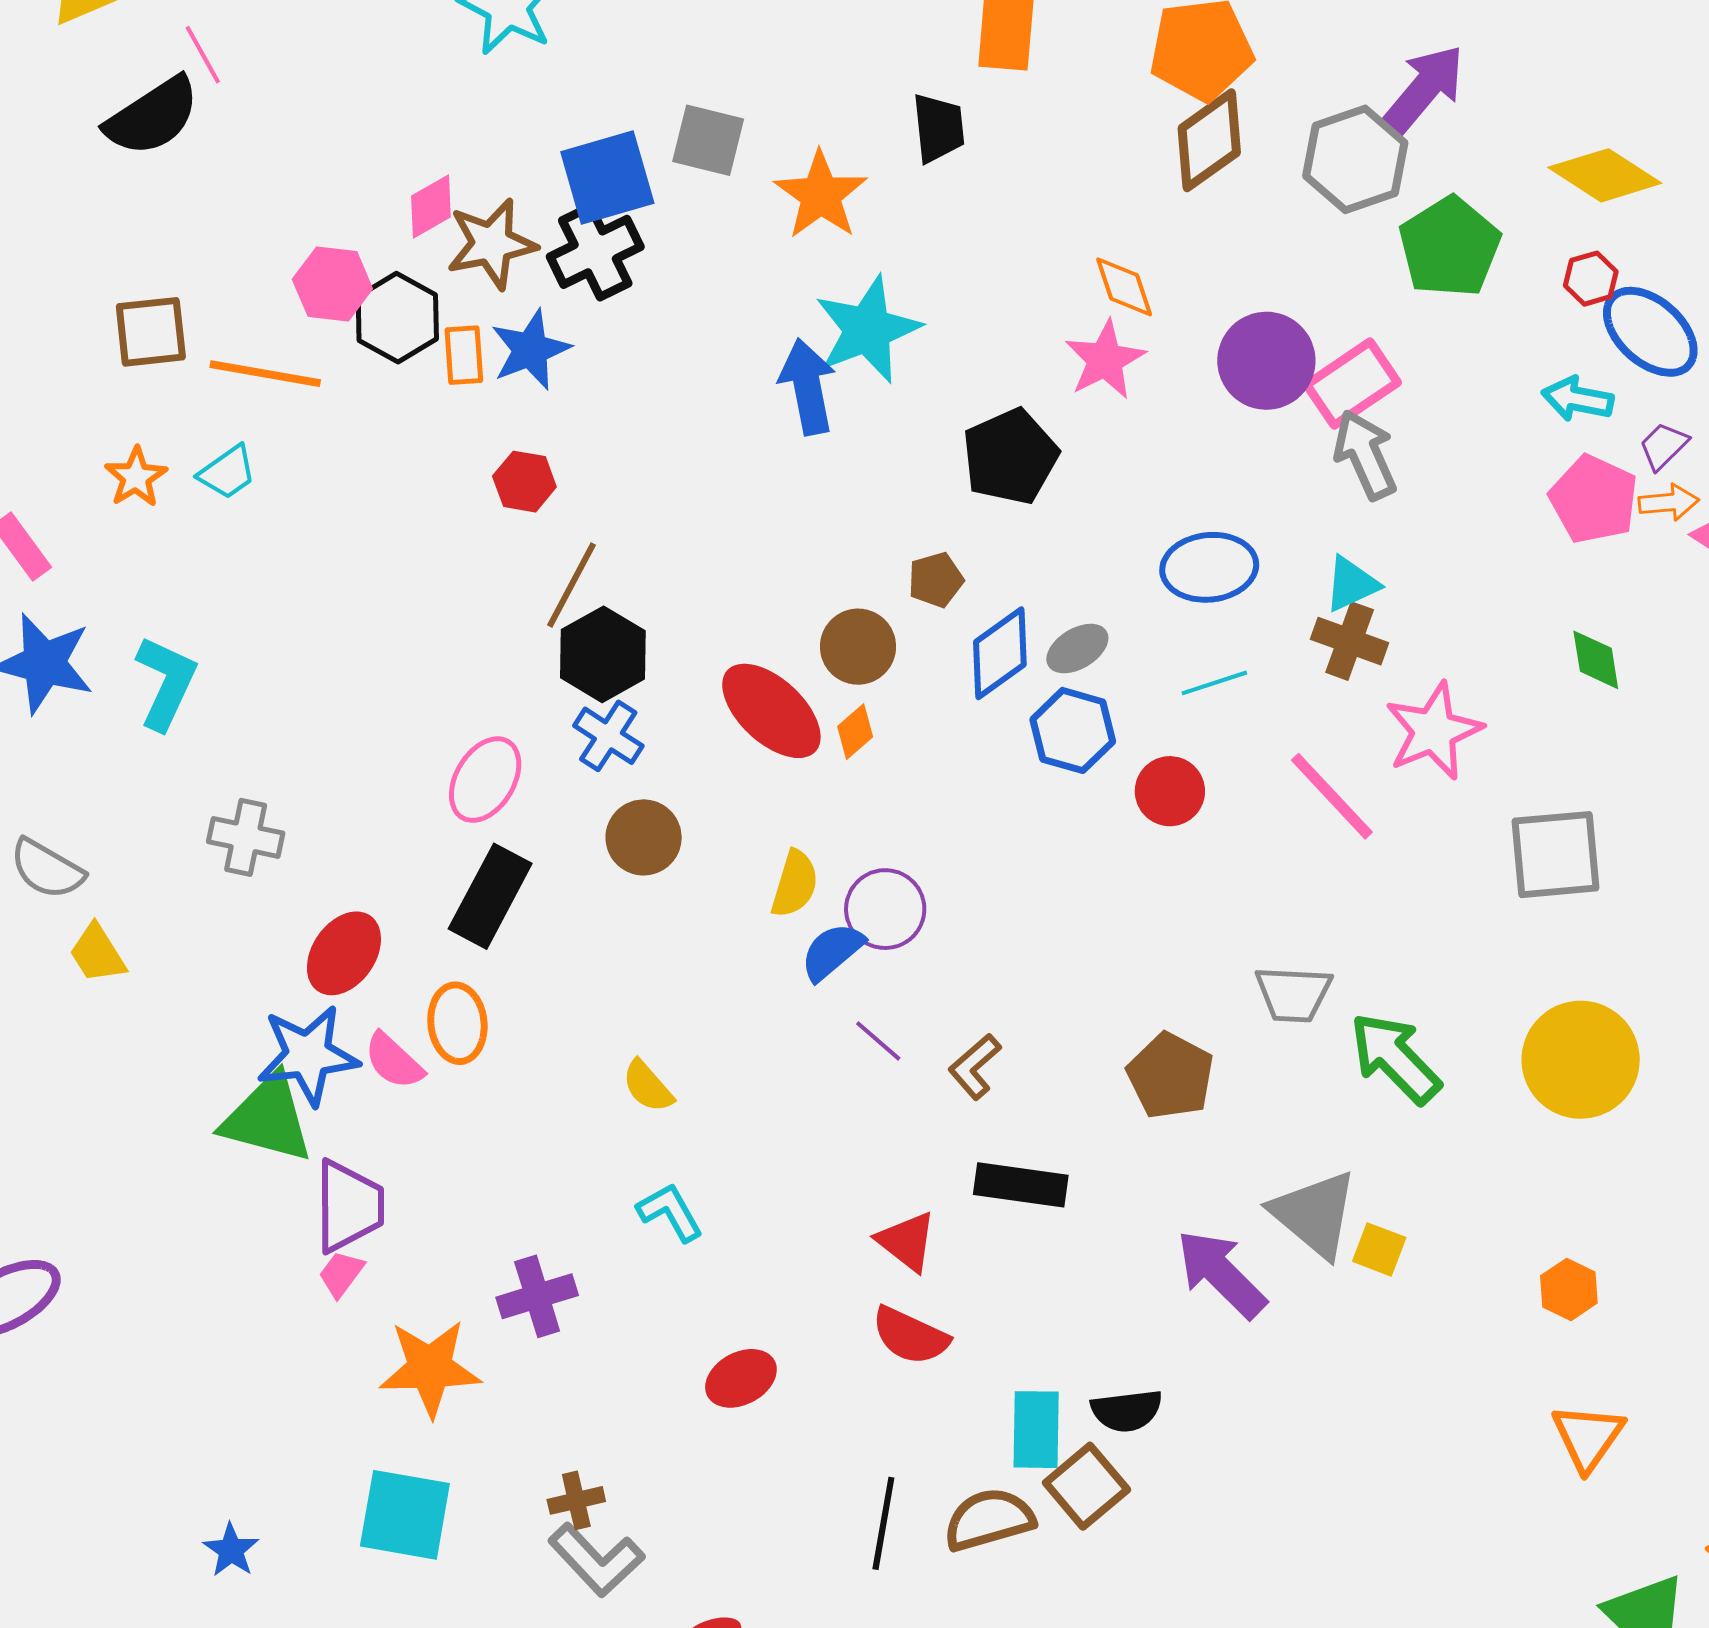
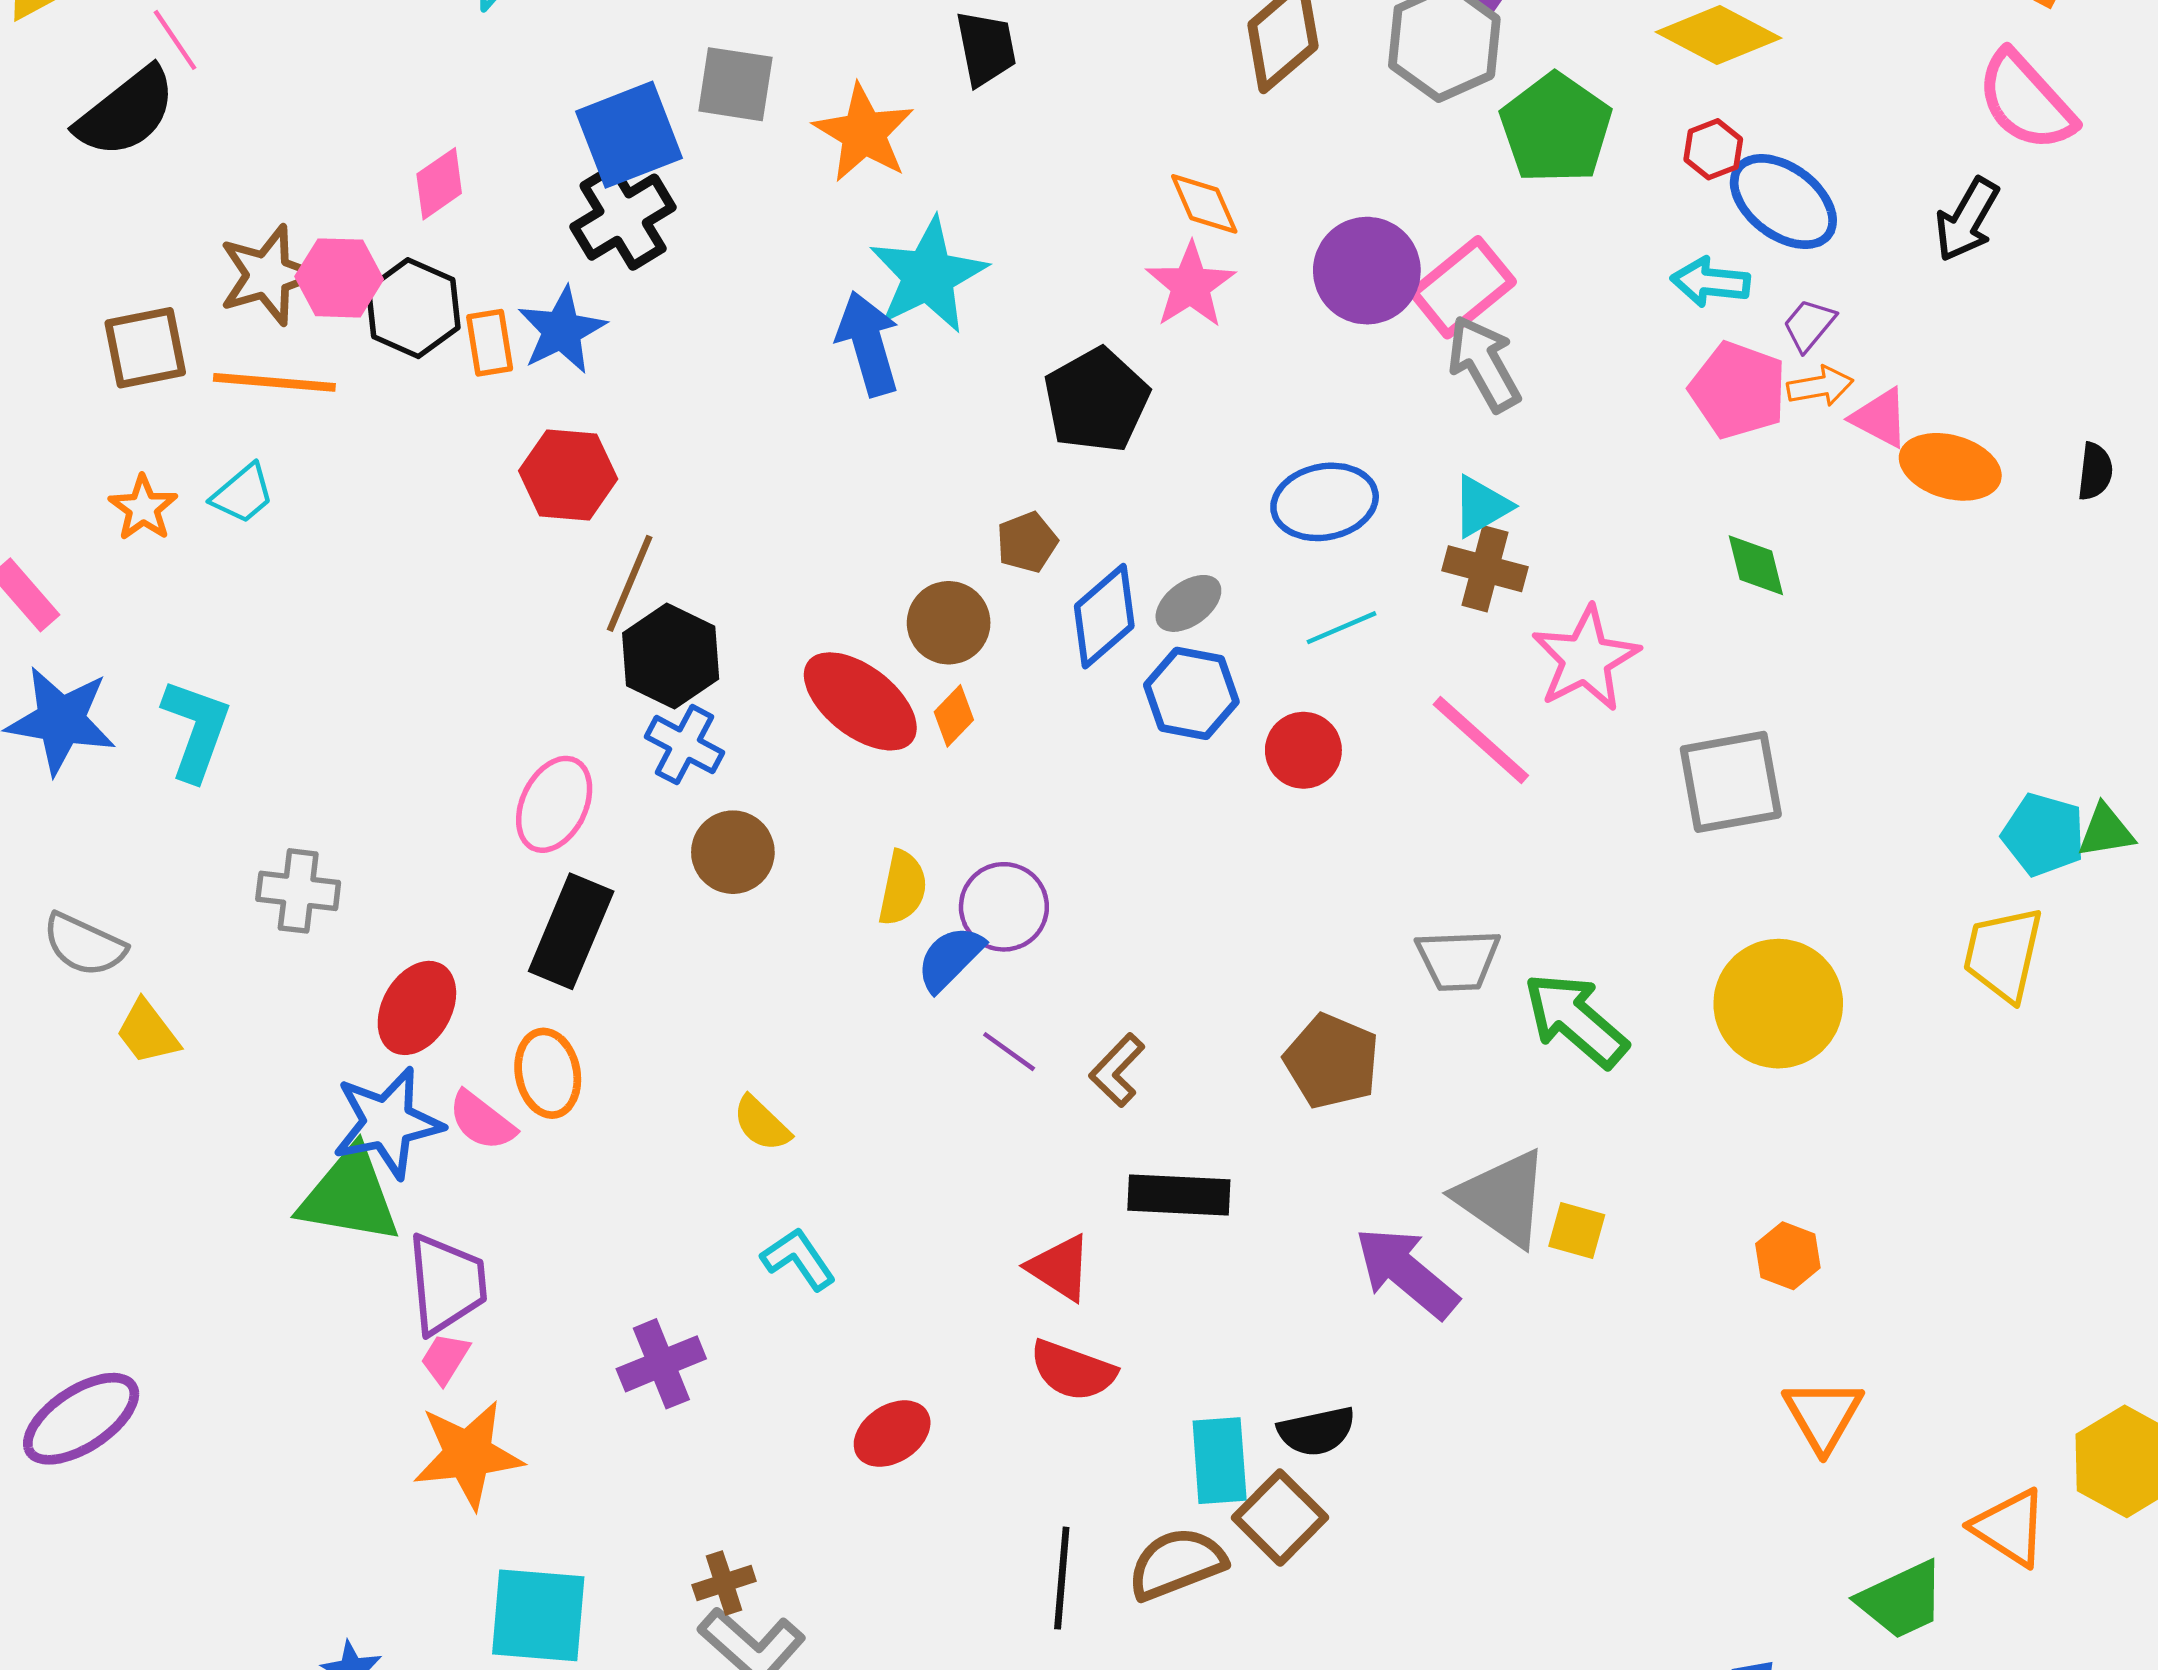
brown star: (492, 244) -> (268, 275), moved
red hexagon: (524, 482) -> (568, 475), size x1.4
orange star: (430, 1368) -> (468, 1455), moved

